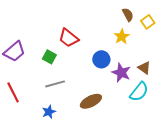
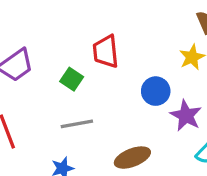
red trapezoid: (69, 38) -> (106, 51), turned 40

